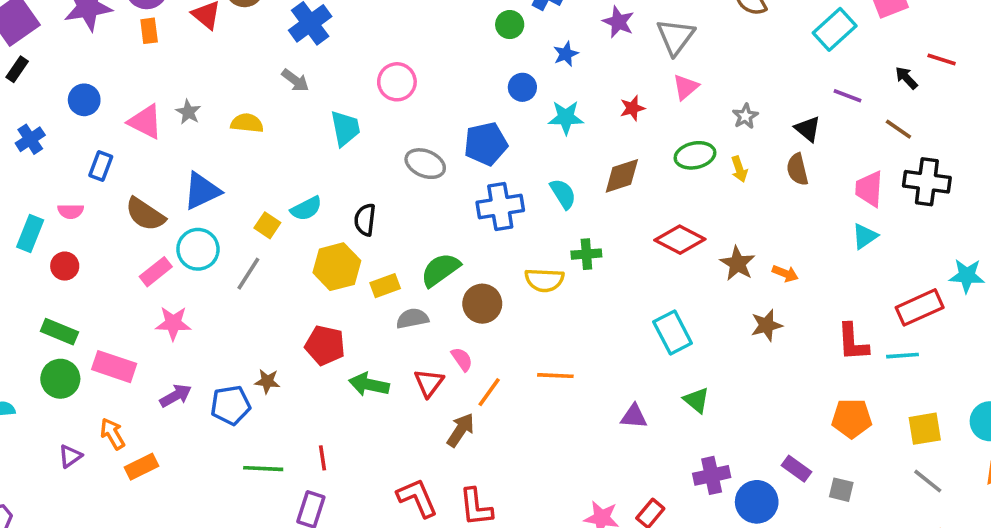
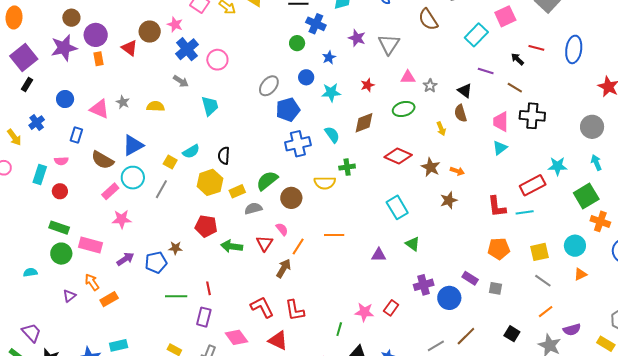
pink circle: (397, 82) -> (217, 60), moved
pink triangle: (686, 87) -> (408, 77), moved, turned 42
gray ellipse: (425, 164) -> (269, 86), moved, turned -70
yellow arrow: (739, 169) -> (441, 129), moved

